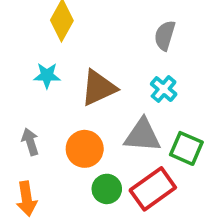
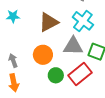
cyan star: (47, 75) -> (13, 16), moved
cyan cross: (164, 89) -> (83, 21), size x1.5
gray arrow: (30, 142) -> (13, 61), moved

